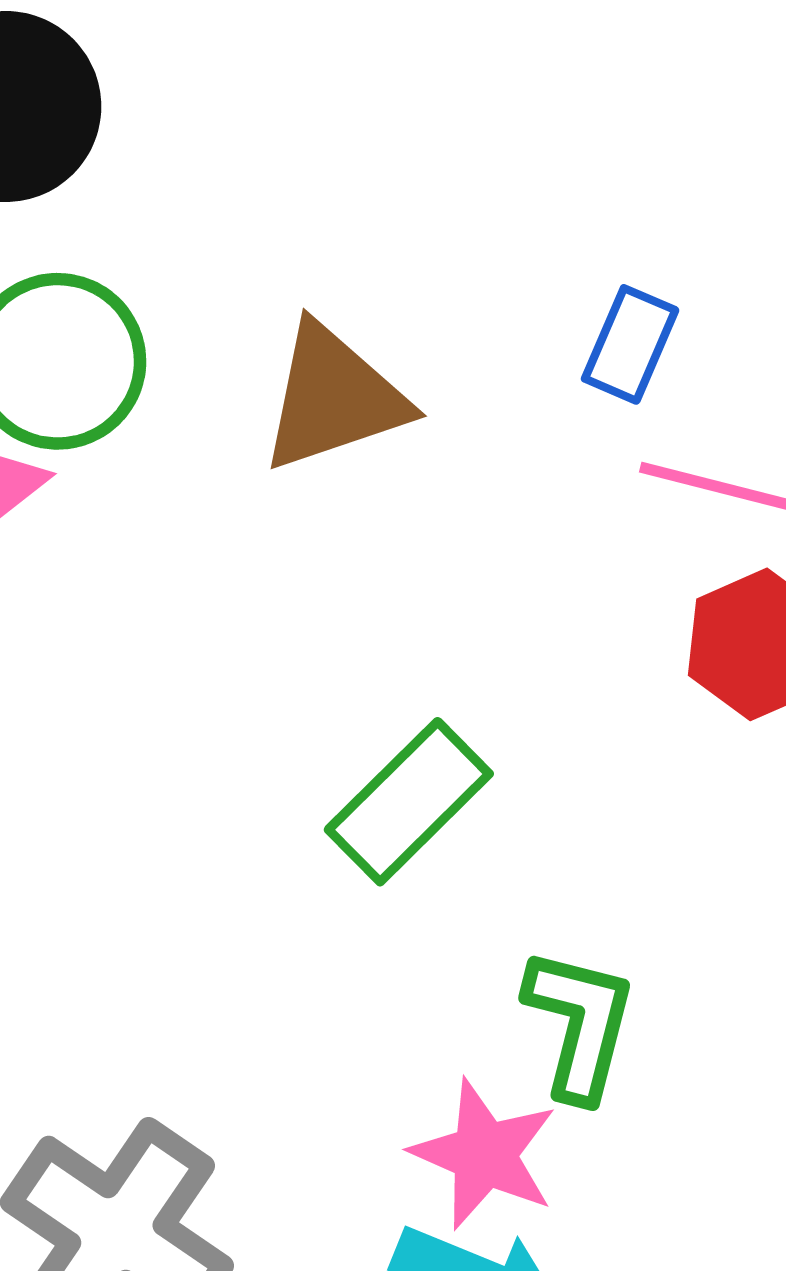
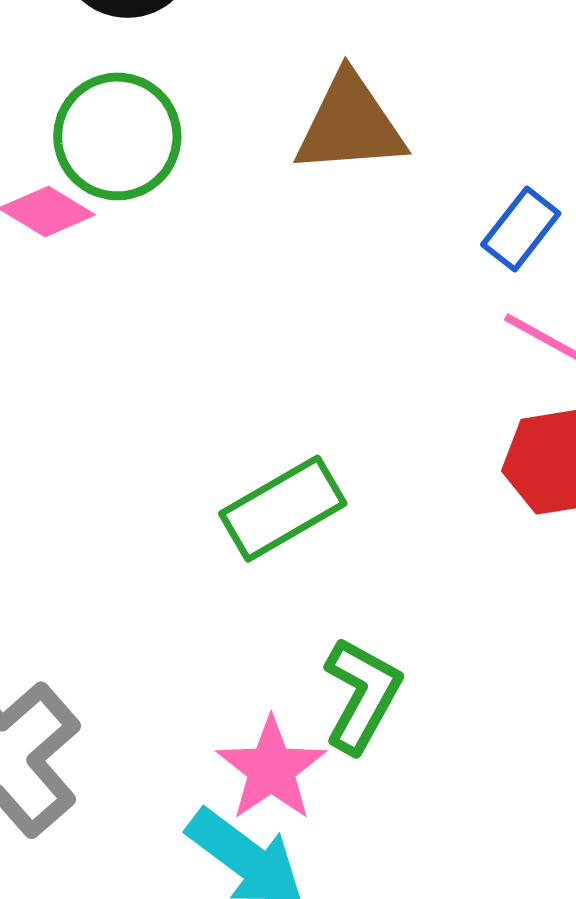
brown triangle: (334, 398) -> (350, 124), moved

